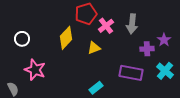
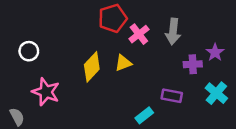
yellow diamond: (66, 38) -> (92, 67), moved
purple rectangle: (131, 73) -> (172, 96), size x0.7
cyan rectangle: (96, 88) -> (144, 115), moved

